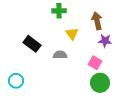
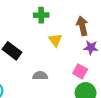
gray semicircle: (60, 55) -> (40, 76), moved

